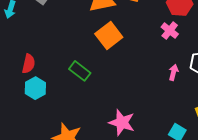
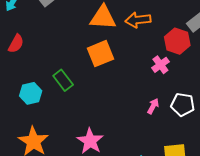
red semicircle: (29, 64) -> (16, 44), moved
cyan hexagon: (35, 88) -> (31, 93), moved

